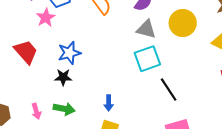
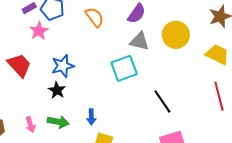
cyan square: (147, 59) -> (124, 68), moved
black star: (63, 77) -> (57, 90), turned 30
blue arrow: (109, 103) -> (91, 117), moved

